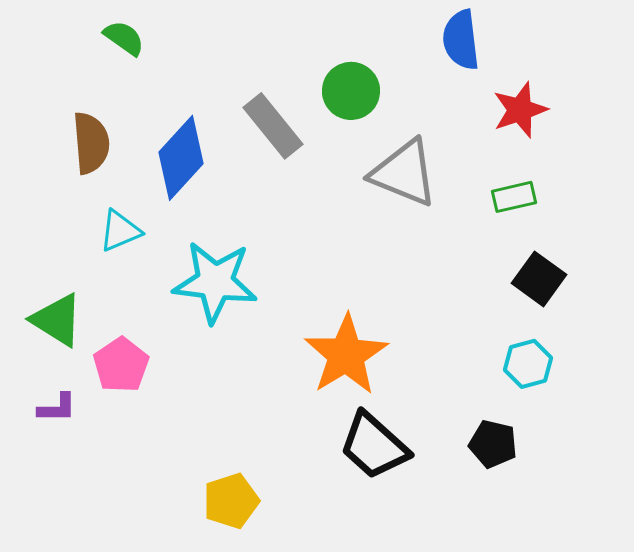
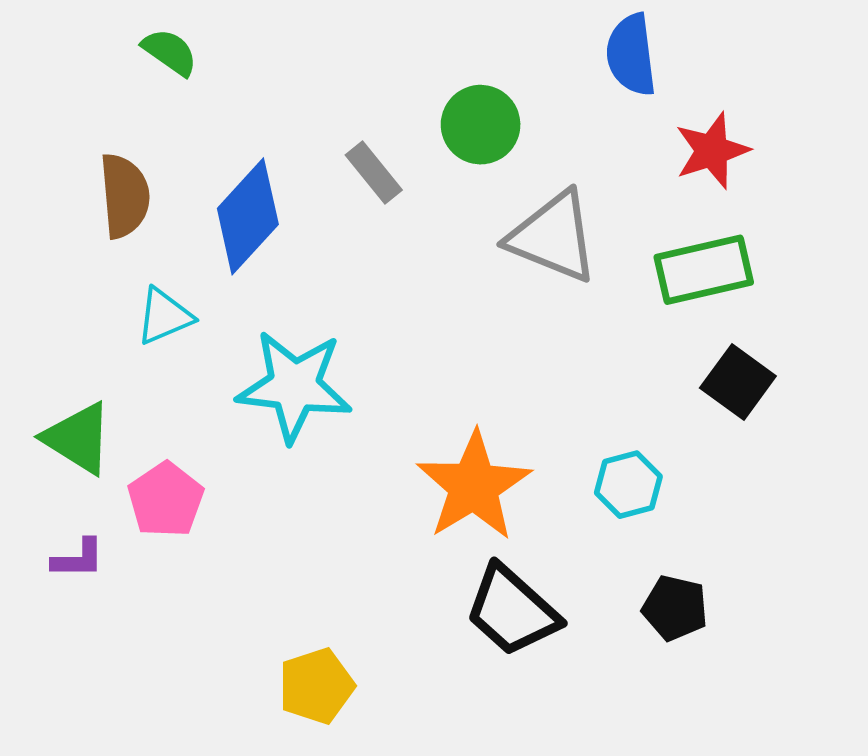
gray rectangle: (273, 126) -> (374, 173), size x0.7
green rectangle: (514, 197) -> (704, 270), size x1.6
cyan hexagon: (528, 364) -> (628, 485), moved

